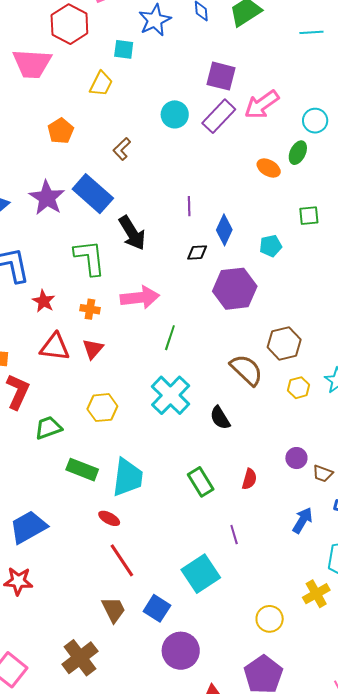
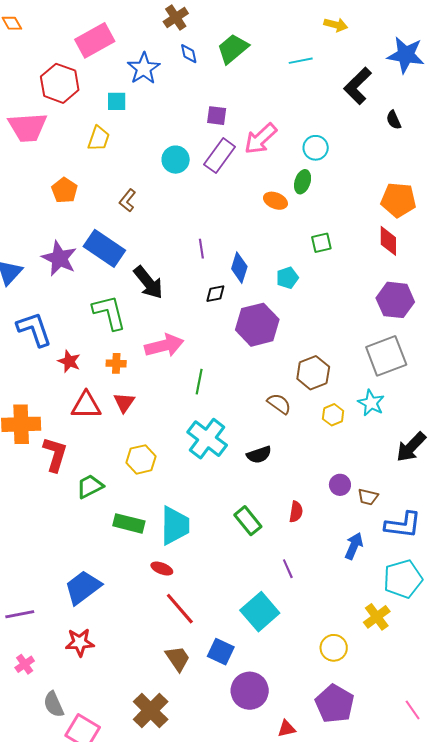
purple square: (221, 76) -> (217, 116), size x0.7
brown semicircle: (246, 370) -> (279, 404), size x0.7
black semicircle: (220, 418) -> (259, 455), turned -70

